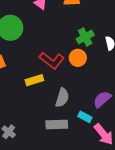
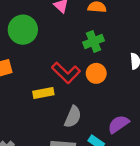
green cross: (85, 37) -> (93, 42), moved

